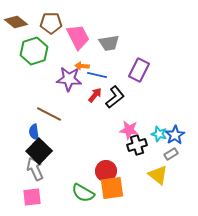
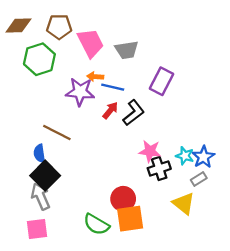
brown diamond: (16, 22) -> (18, 25), turned -40

